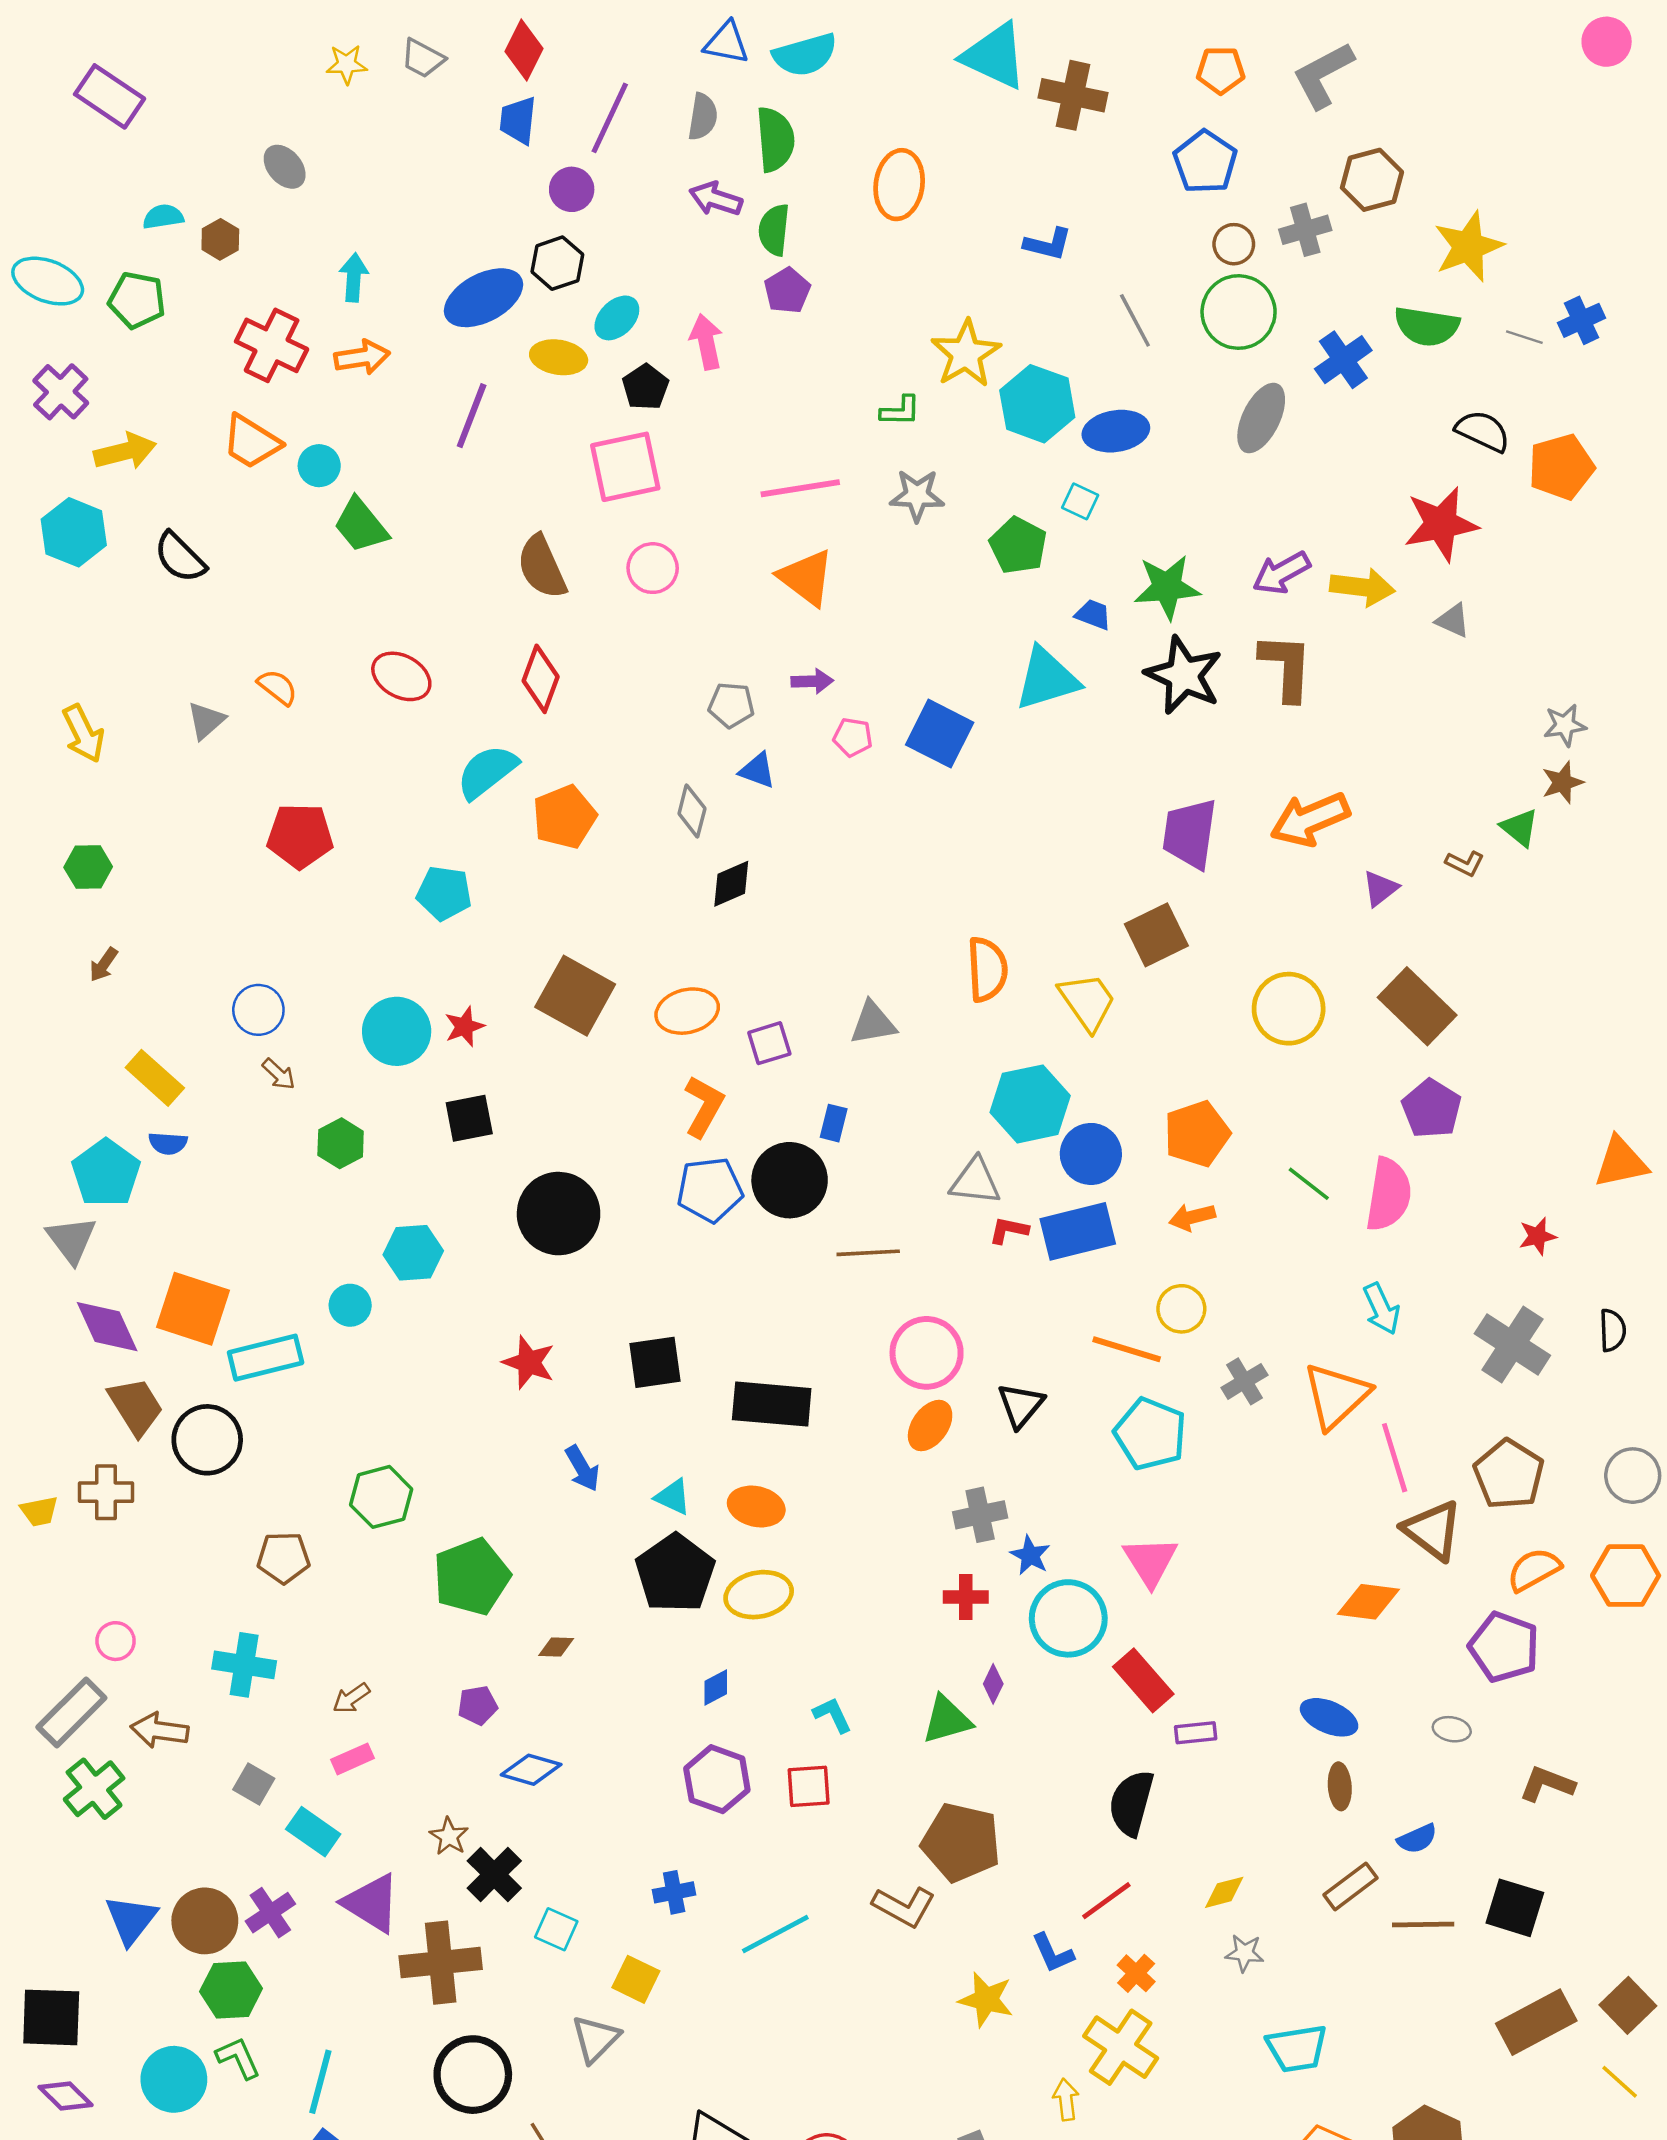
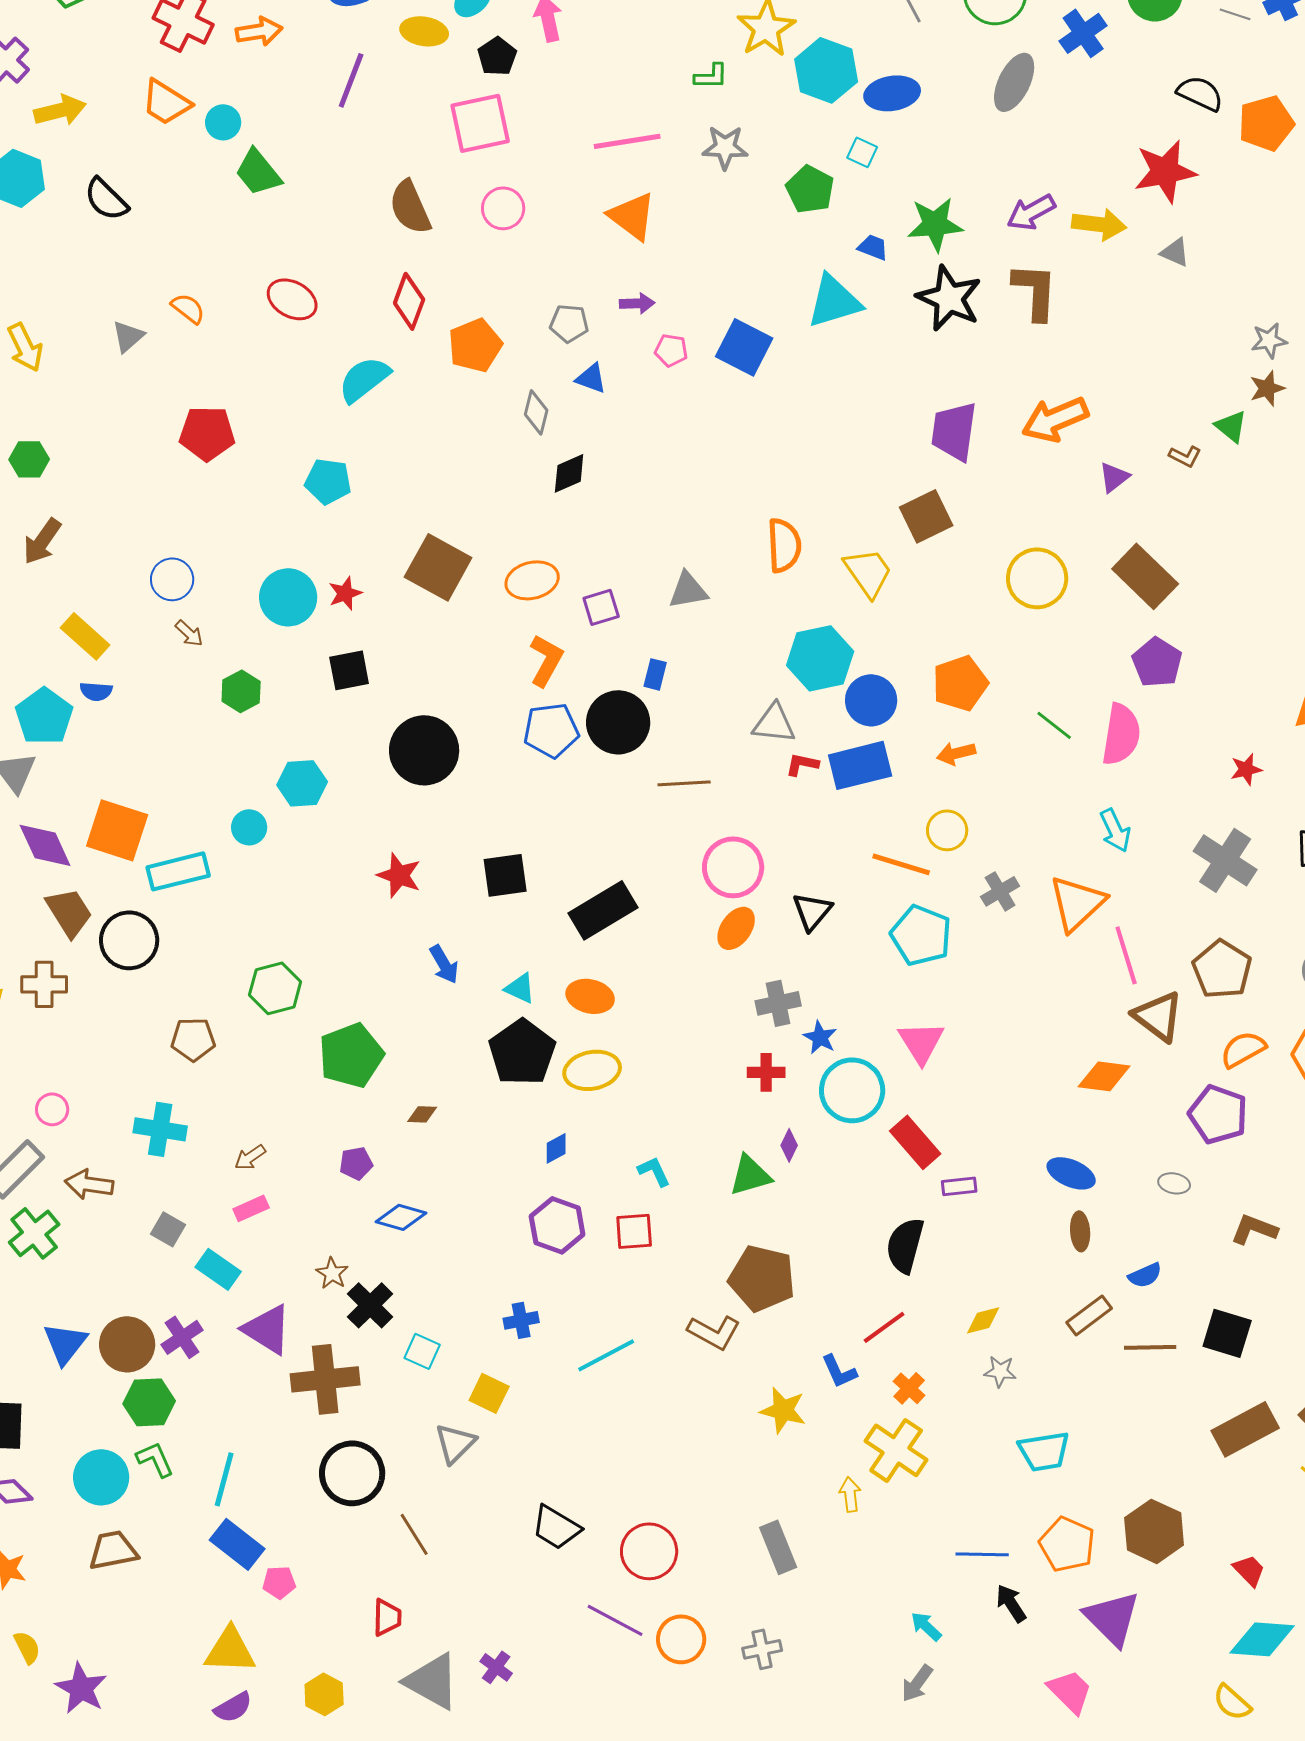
orange pentagon: (564, 817) -> (475, 345), moved
brown arrow: (104, 965) -> (42, 541), size x1.6
black rectangle: (772, 1404) -> (603, 910), turned -36

